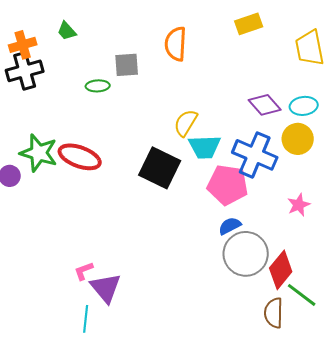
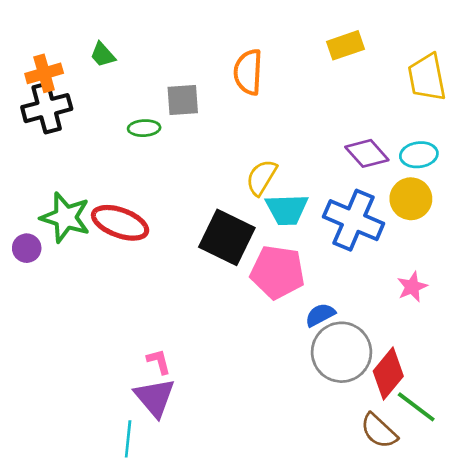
pink pentagon: (228, 185) -> (277, 272), moved
pink L-shape: (84, 271) -> (159, 362), moved, turned 95
brown semicircle: (274, 313) -> (379, 431), turned -48

